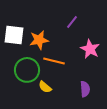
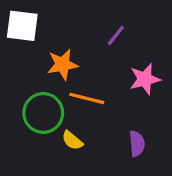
white square: (14, 35) -> (22, 26), moved
pink star: (90, 49) -> (145, 79), turned 30

